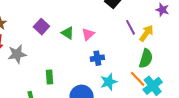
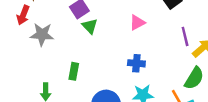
green triangle: (68, 33) -> (90, 26), moved
pink triangle: (88, 34) -> (137, 23), moved

